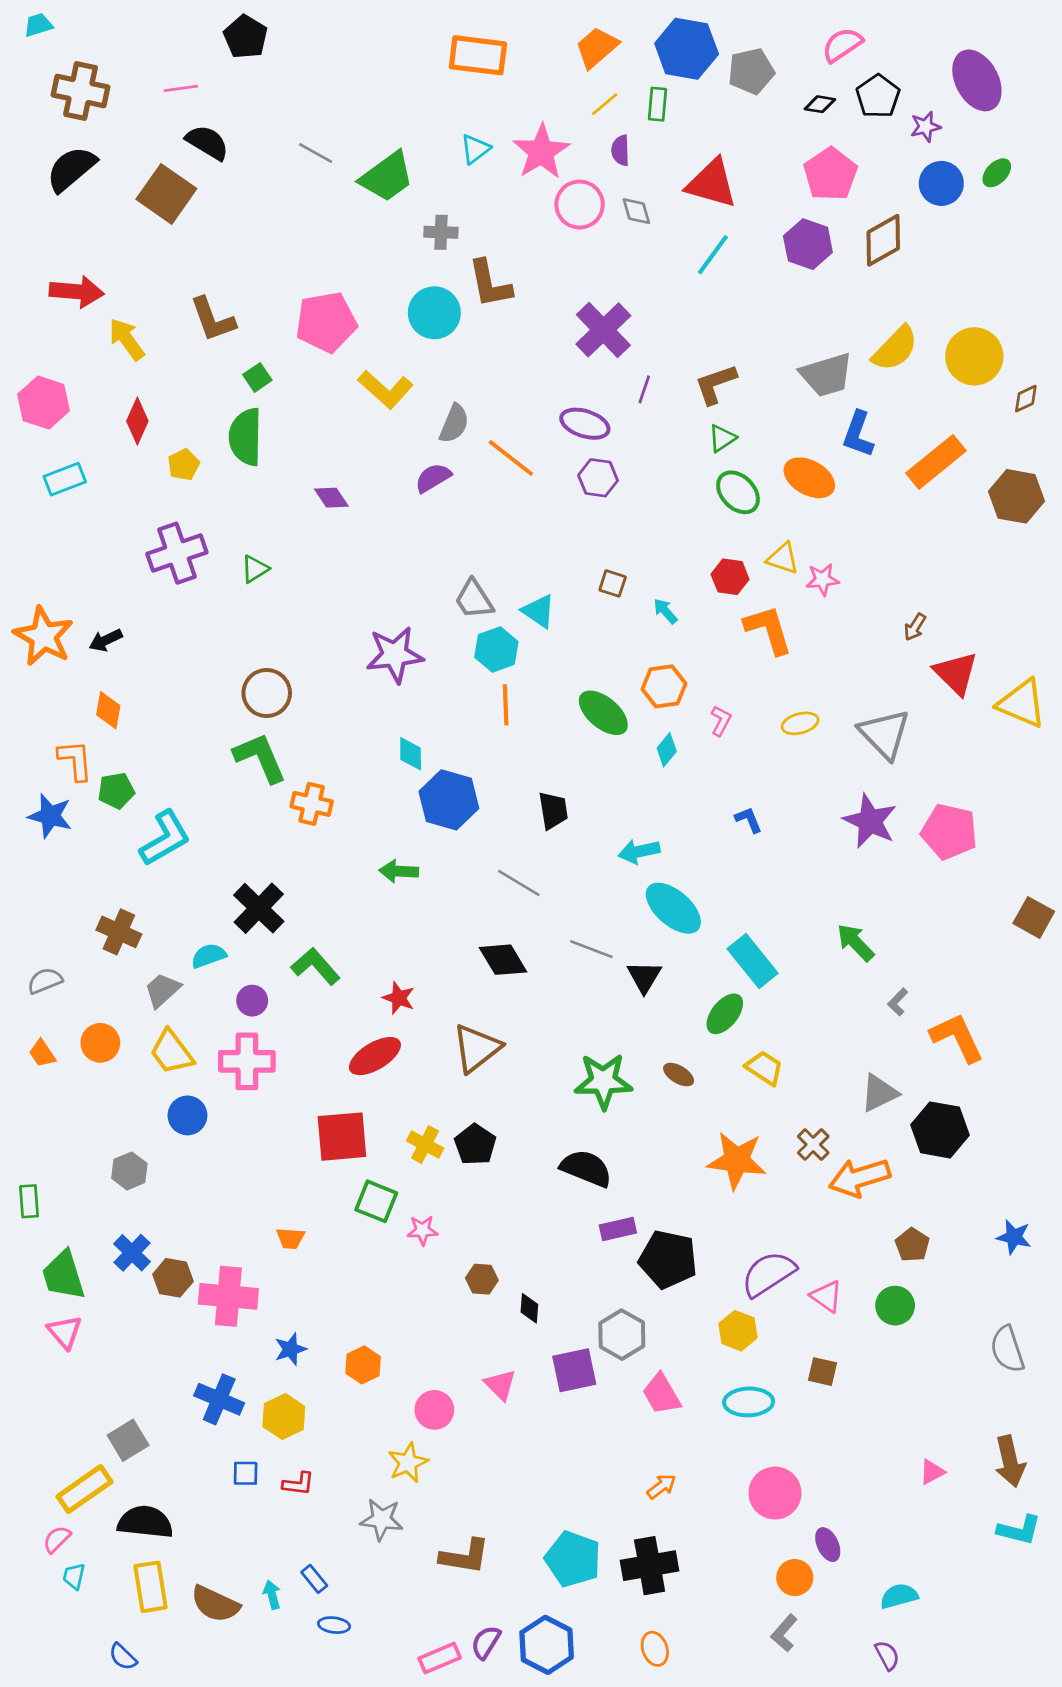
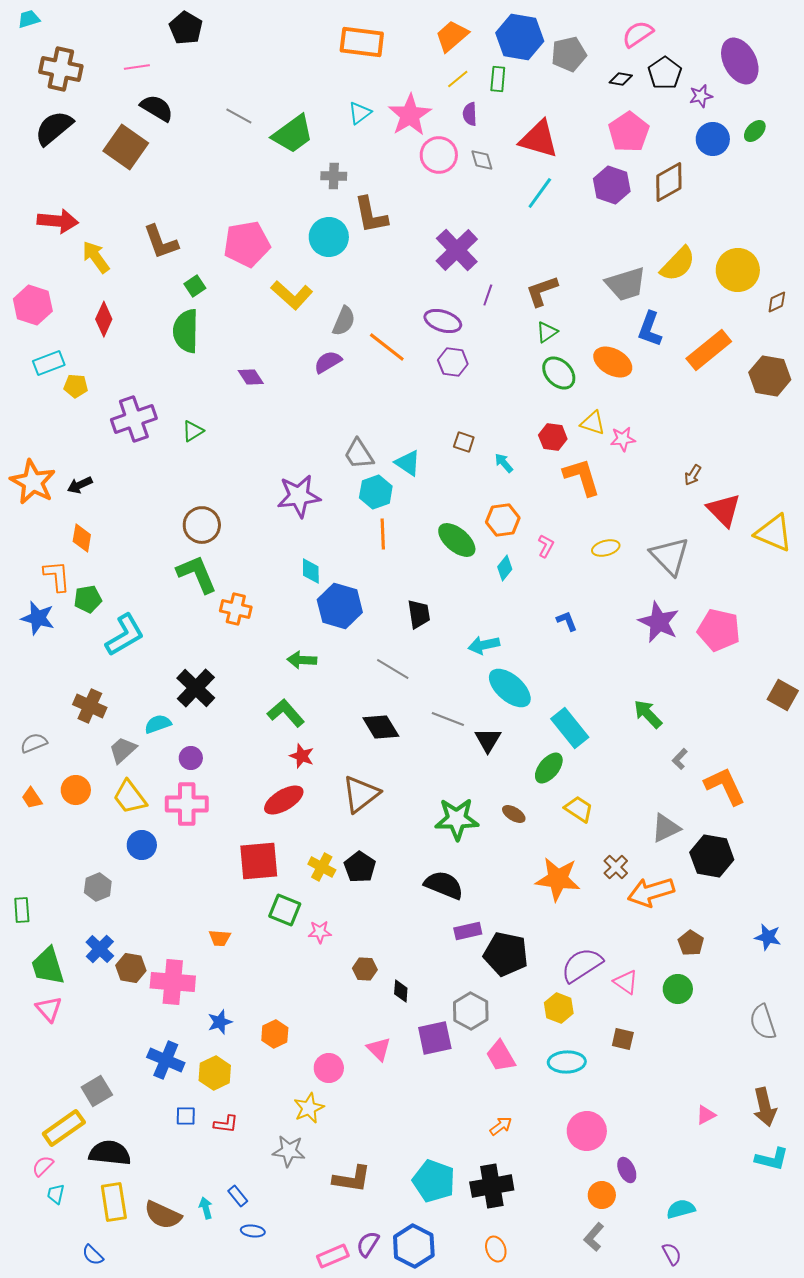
yellow pentagon: (184, 465) -> (76, 386), moved, turned 30
green L-shape: (316, 966) -> (286, 713), moved

